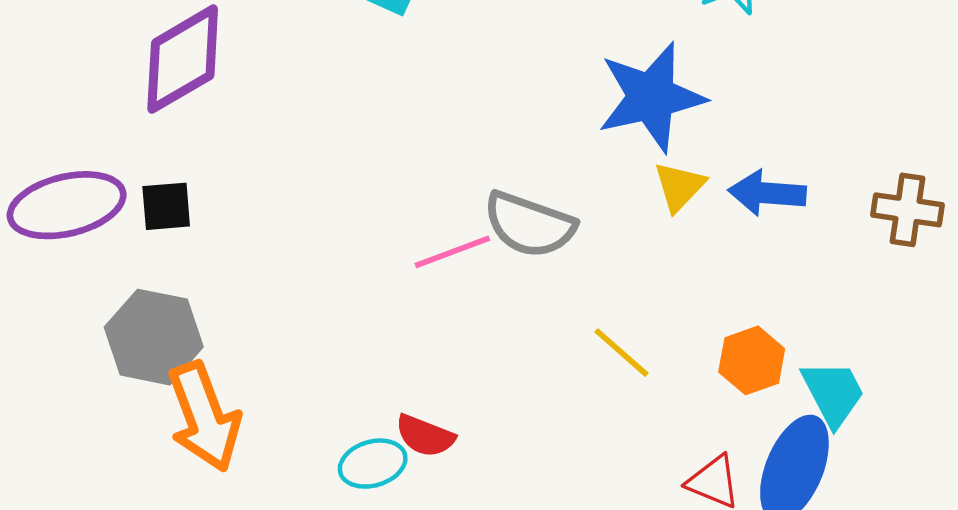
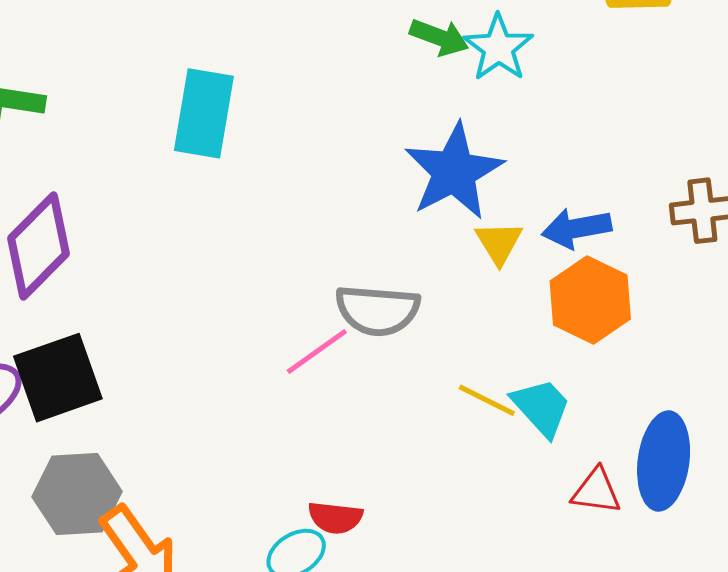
black square: (166, 206) -> (58, 378), size x1.8
orange hexagon: (752, 360) -> (590, 300), moved, size x1.4
cyan trapezoid: (833, 393) -> (541, 407), moved

